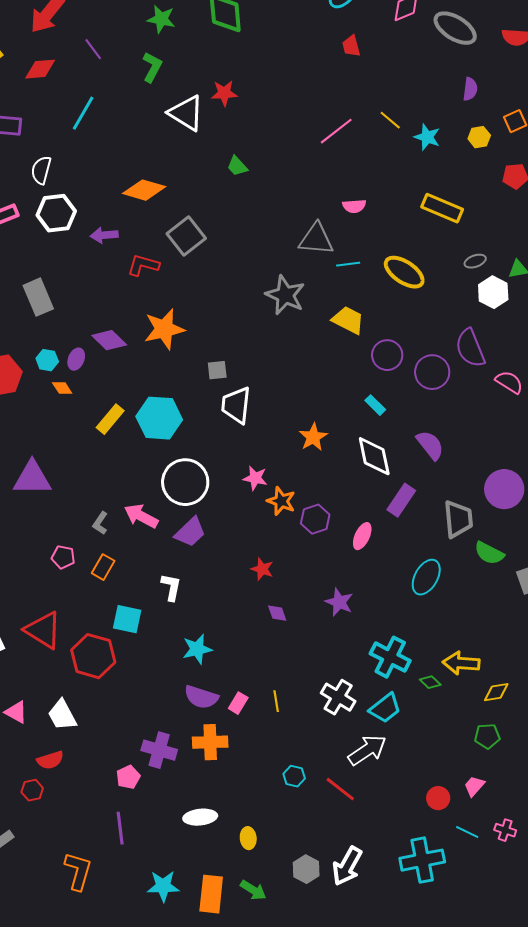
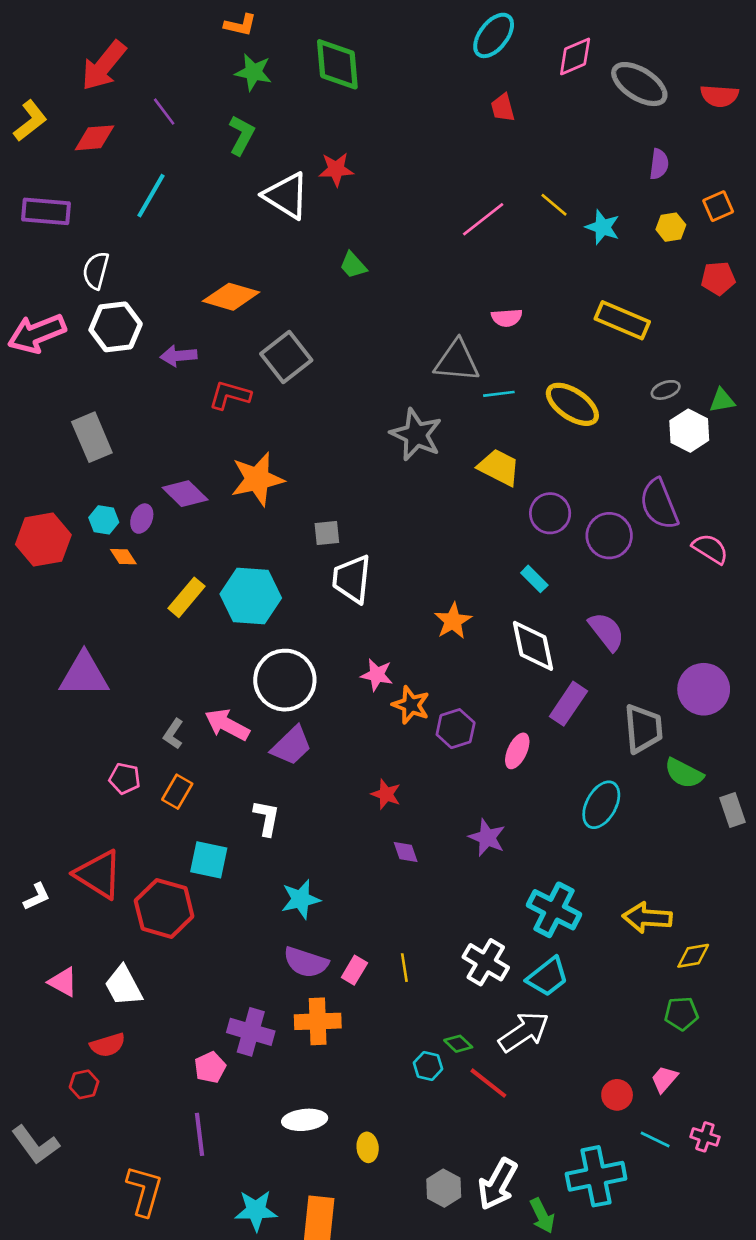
green diamond: (430, 682) -> (458, 1044), moved
green arrow: (253, 890) -> (542, 1216), moved, turned 32

